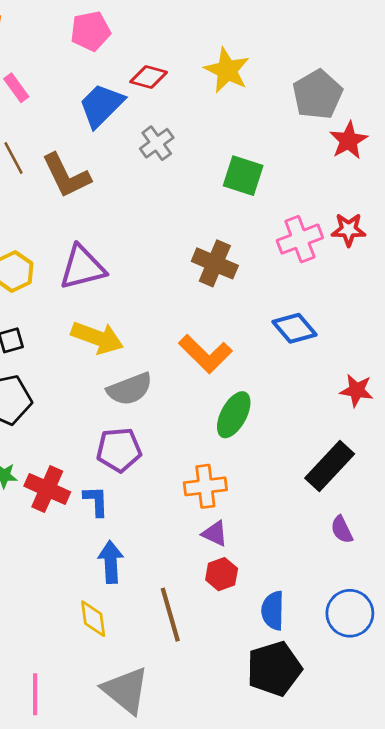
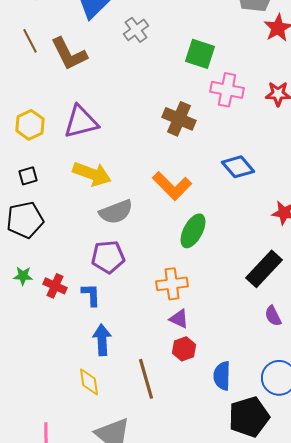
pink cross: (300, 239) -> (227, 90), moved, turned 32
red cross: (47, 489) -> (55, 286), size x0.7
black pentagon: (274, 669) -> (249, 417), moved

